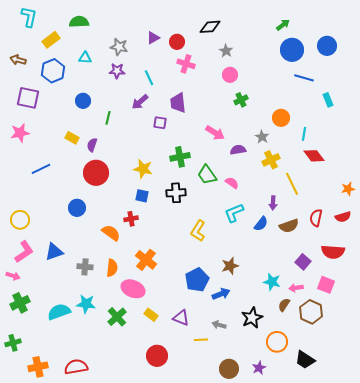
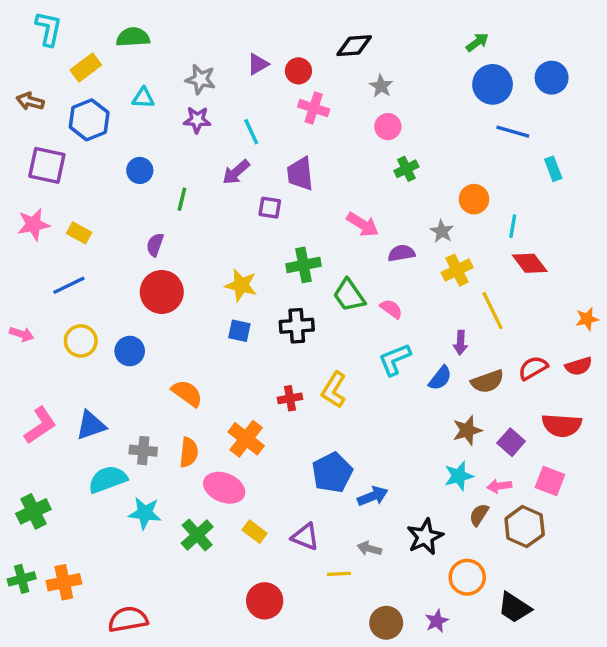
yellow rectangle: (72, 138) -> (79, 233), moved
red semicircle: (316, 218) -> (533, 368), turned 48
red cross: (131, 219) -> (290, 398), moved
yellow circle: (20, 220) -> (81, 341), moved
brown star: (230, 266) -> (467, 430), moved
pink arrow: (13, 276) -> (22, 334), moved
cyan star: (272, 282) -> (459, 476), turned -30
cyan semicircle: (59, 312) -> (108, 479), moved
orange cross: (38, 367) -> (64, 582), moved

